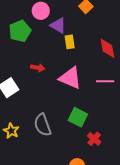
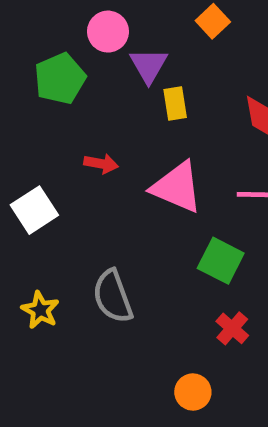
purple triangle: (58, 25) -> (149, 65), turned 30
green square: (78, 117) -> (221, 261), moved

